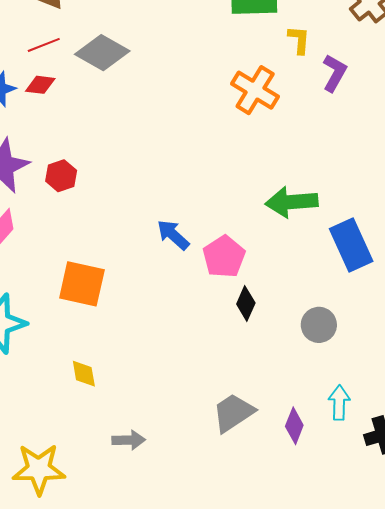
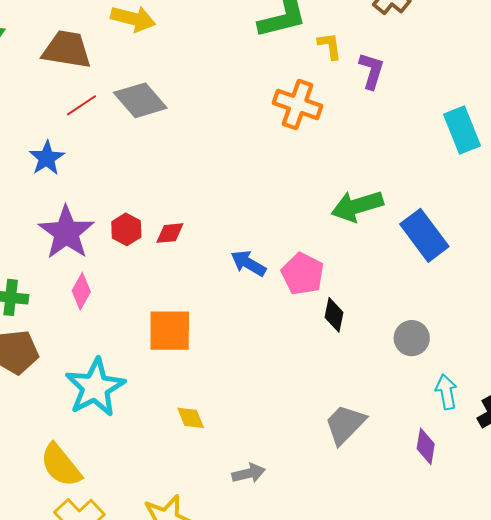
gray diamond: (102, 53) -> (140, 100), turned 32
red diamond: (40, 85) -> (170, 233), moved
gray circle: (319, 325) -> (412, 338), moved
purple diamond: (294, 426) -> (426, 446), moved

